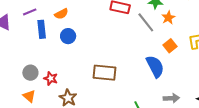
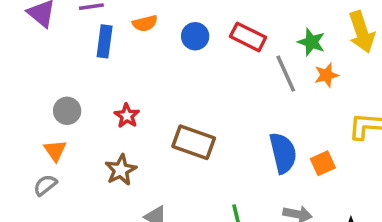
blue circle: (68, 36) -> (195, 36), moved
orange square: (170, 46) -> (323, 163), moved
red star: (51, 78) -> (127, 116), moved

